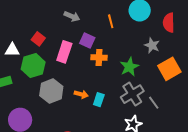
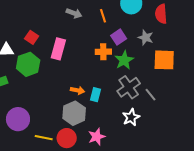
gray arrow: (72, 16) -> (74, 13), moved
purple square: (87, 41) -> (119, 37), moved, turned 35
orange cross: (99, 57) -> (103, 52), moved
orange square: (169, 69) -> (164, 60), turned 35
gray hexagon: (51, 91) -> (74, 113), moved

